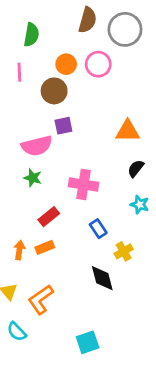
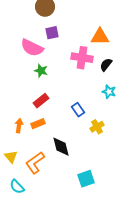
pink semicircle: (37, 146) -> (32, 48), turned 40
green star: (33, 178) -> (41, 71), moved
pink cross: (84, 185) -> (82, 58), moved
black diamond: (102, 278) -> (61, 147), moved
cyan square: (88, 342) -> (86, 179), moved

